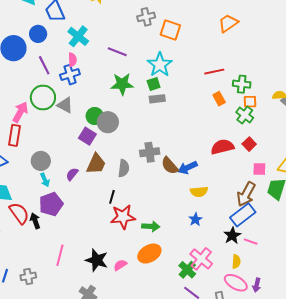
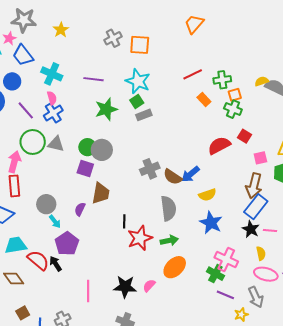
gray semicircle: (124, 168) -> (168, 208), moved, size x1.4
blue star: (195, 219) -> (211, 223), size x1.6

